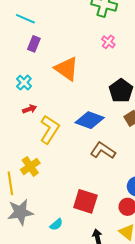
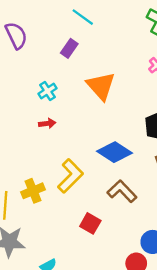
cyan line: (25, 19) -> (83, 17), moved
yellow L-shape: (50, 130) -> (70, 176), moved
red square: (85, 201) -> (90, 223), moved, size x0.7

